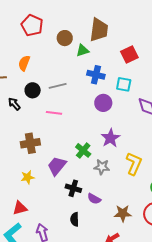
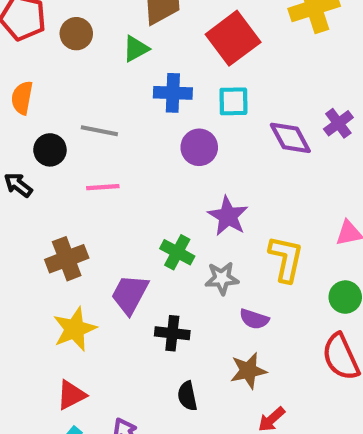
brown circle: (65, 38) -> (76, 34), moved
red square: (129, 55) -> (233, 38), size x1.4
gray line: (58, 86) -> (99, 131), turned 36
yellow star: (28, 177) -> (75, 329), size x1.5
purple semicircle: (94, 199) -> (254, 319), moved
brown star: (123, 213) -> (248, 371), moved

